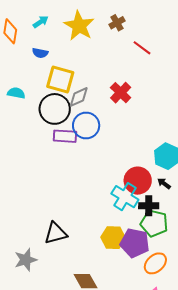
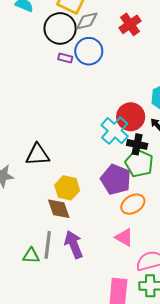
purple rectangle: (65, 136) -> (65, 58), size x0.6
yellow hexagon: (113, 238) -> (67, 188), moved

